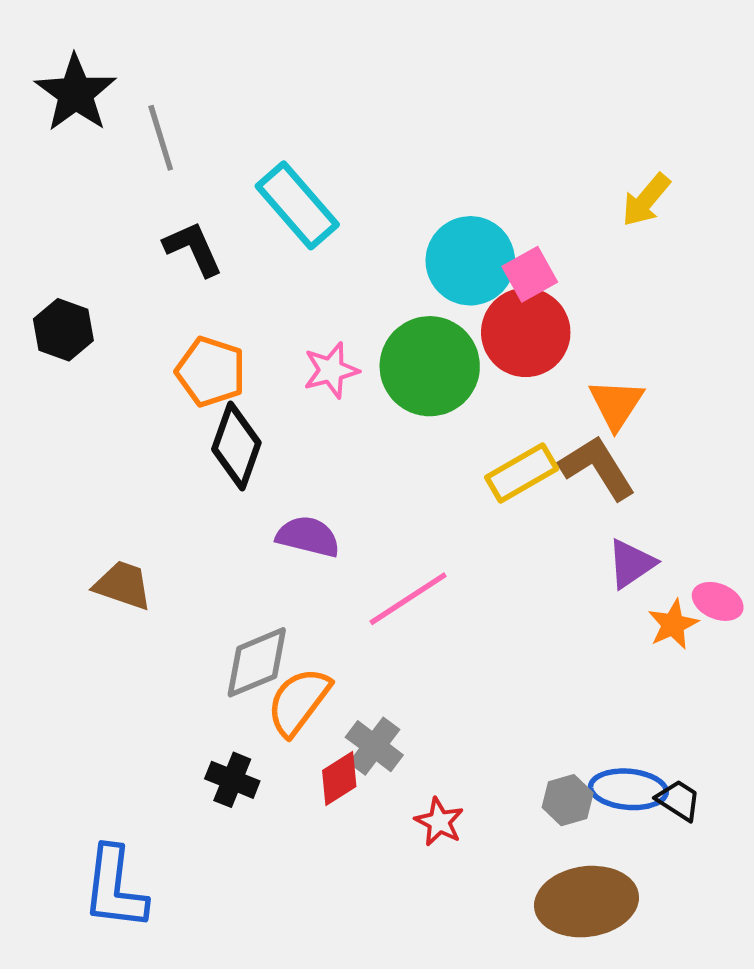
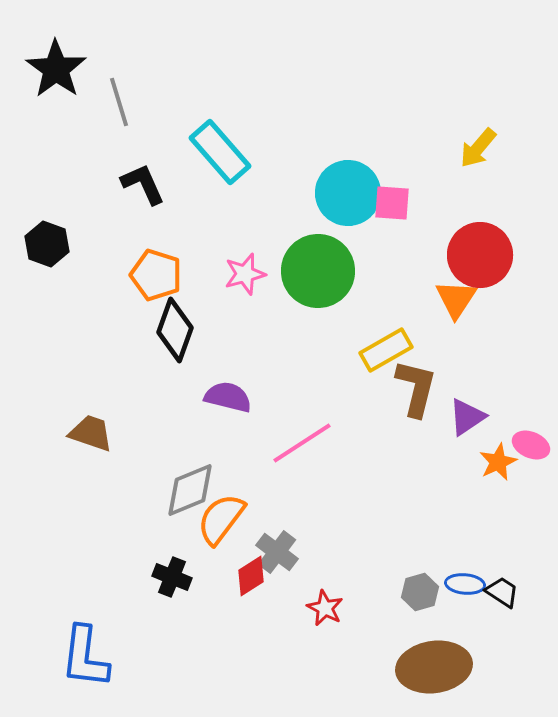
pink square: (530, 274) -> (392, 203), turned 33
red circle: (526, 332) -> (480, 255), moved
brown L-shape: (597, 468) -> (416, 388), moved, turned 46
blue ellipse: (628, 789) -> (465, 584), size x0.7

